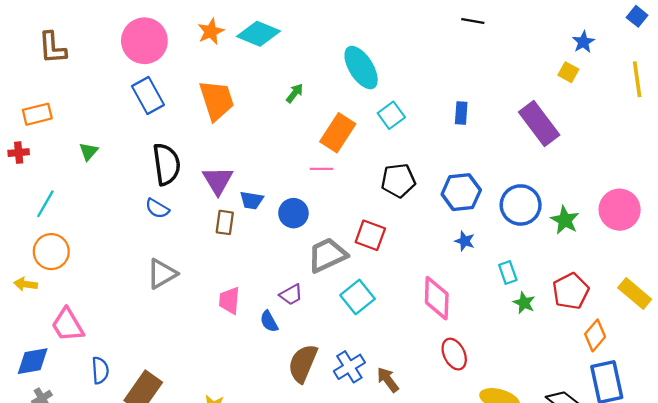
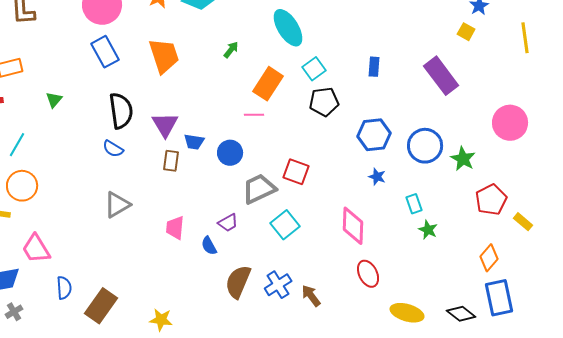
black pentagon: (398, 181) -> (324, 102), moved
pink circle: (620, 210) -> (510, 123), moved
red pentagon: (571, 291) -> (491, 200), moved
yellow rectangle: (635, 293) -> (523, 222), size x0.7

